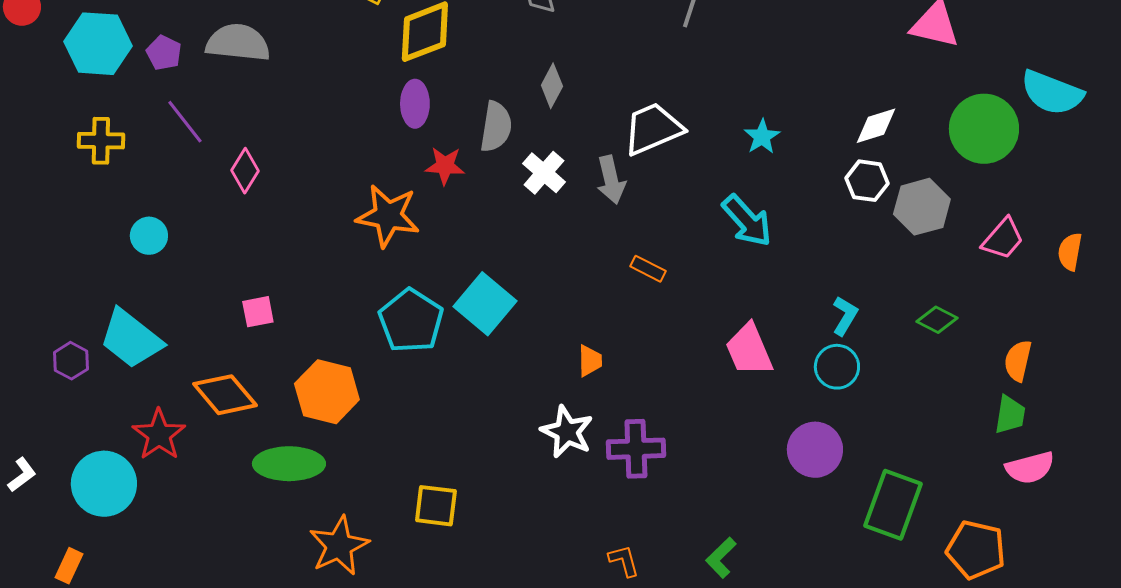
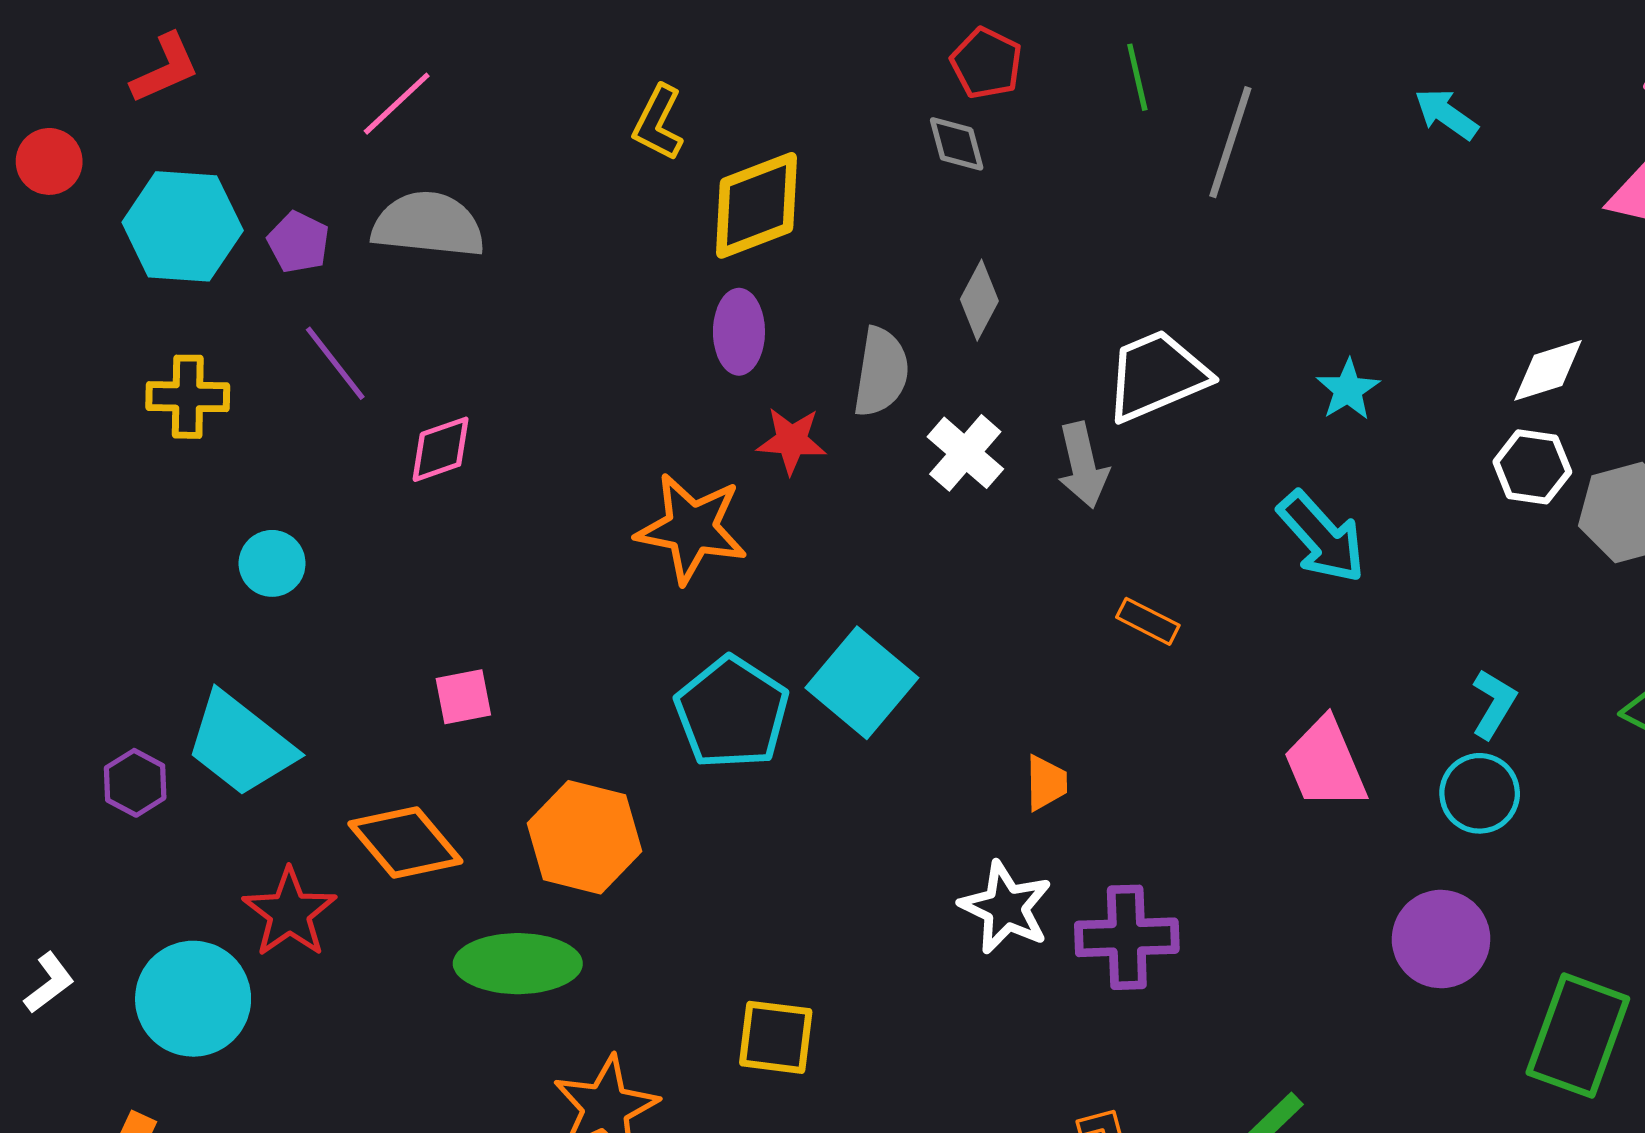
pink diamond: (245, 171) -> (441, 449), turned 39

